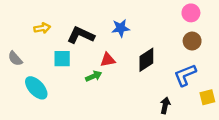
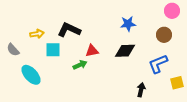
pink circle: (191, 13) -> (172, 11), moved
yellow arrow: (42, 28) -> (37, 34), moved
blue star: (121, 28) -> (128, 24), moved
black diamond: (146, 60) -> (125, 51), turned 30

